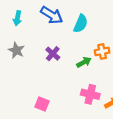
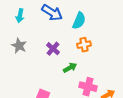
orange cross: (102, 51) -> (84, 45), moved
green arrow: (84, 62) -> (70, 68), moved

